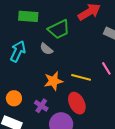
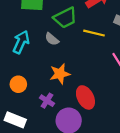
yellow line: (81, 77) -> (94, 33), moved
orange circle: (14, 98) -> (18, 84), moved

